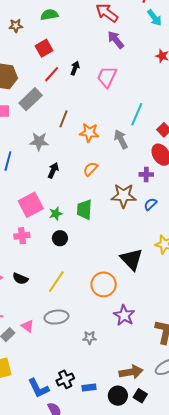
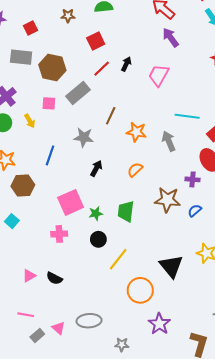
cyan line: (137, 114) -> (187, 116), turned 70
yellow line: (56, 282) -> (118, 259), moved

